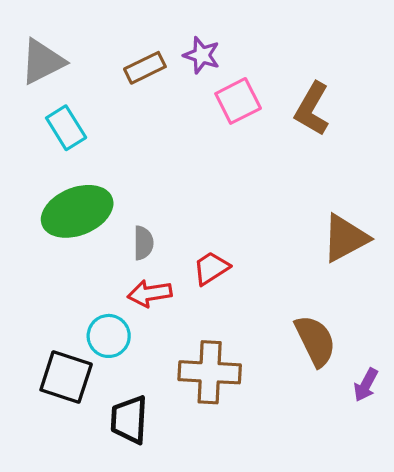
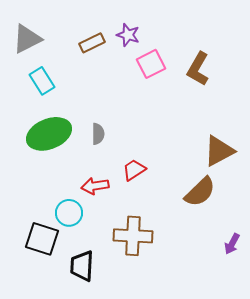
gray semicircle: (143, 243) -> (98, 134), moved
brown semicircle: (315, 341) -> (200, 192), moved, turned 72

